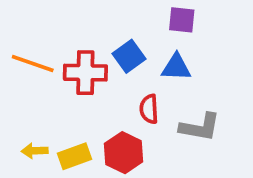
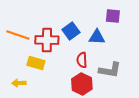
purple square: (182, 20) -> (113, 16), moved
red hexagon: (124, 153) -> (82, 84), moved
yellow rectangle: (75, 156) -> (36, 63), moved, turned 36

